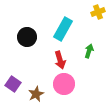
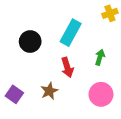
pink circle: (64, 84) -> (101, 94), moved
brown star: (36, 94) -> (49, 91), moved

